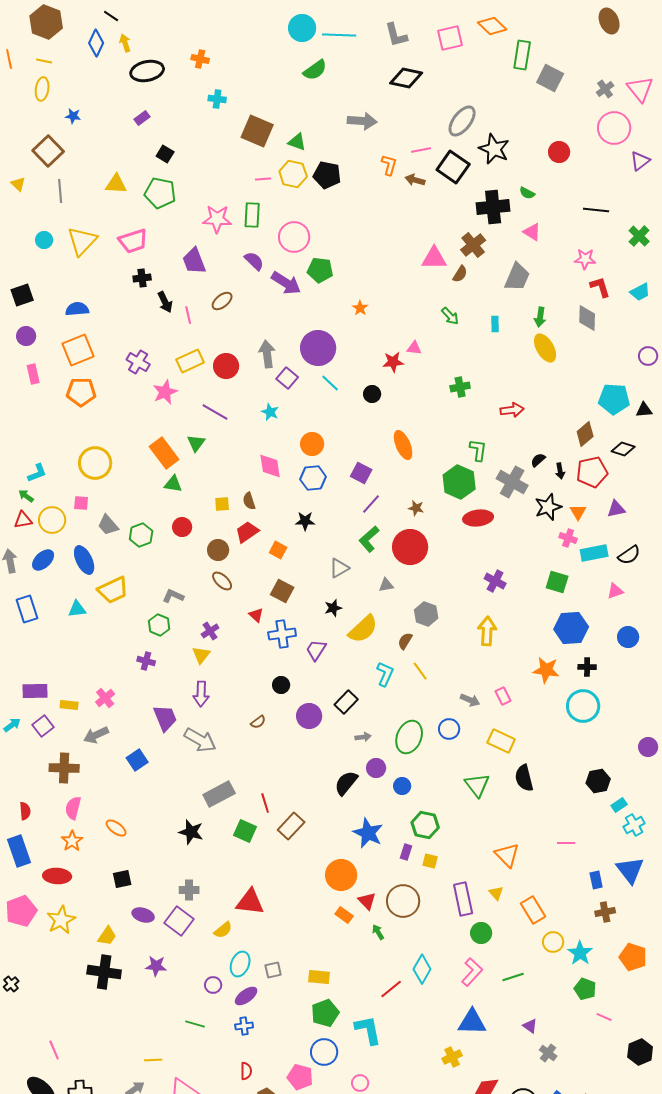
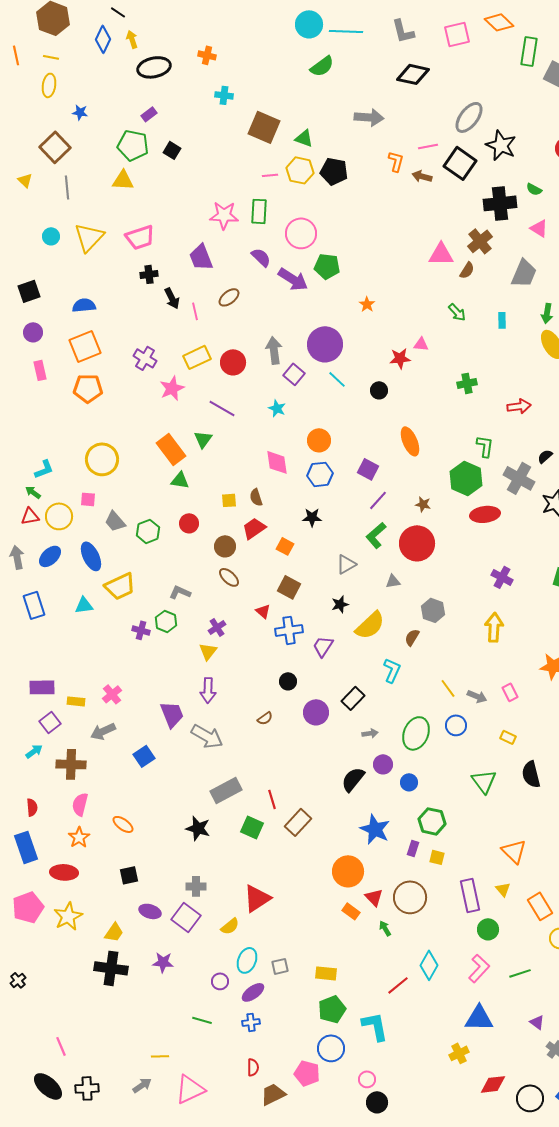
green pentagon: (160, 193) -> (133, 145), moved
purple cross: (146, 661) -> (141, 630), moved
yellow line: (420, 671) -> (448, 688), moved
cyan arrow: (12, 725) -> (34, 751), moved
yellow rectangle: (501, 741) -> (508, 737), size x0.6
red triangle: (250, 902) -> (257, 898), turned -40

